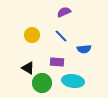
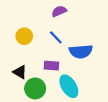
blue semicircle: (84, 49) -> (81, 51), size x1.5
cyan ellipse: (73, 81) -> (69, 86), turned 50

